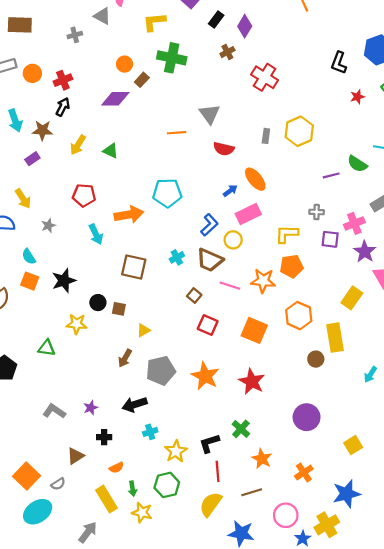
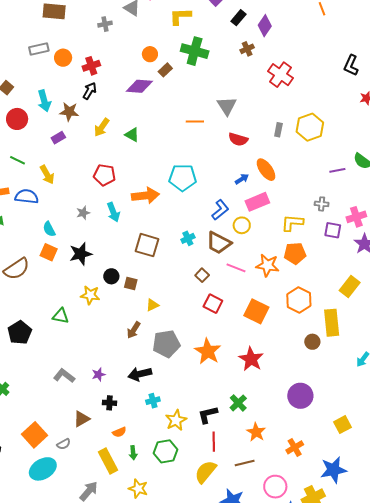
gray star: (48, 226) -> (83, 213), moved
yellow star: (142, 513) -> (138, 489), moved

